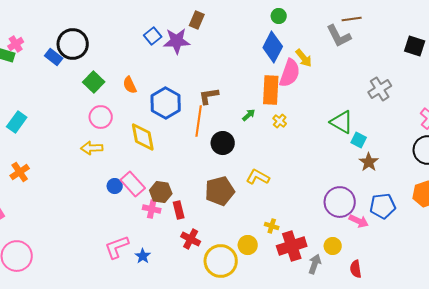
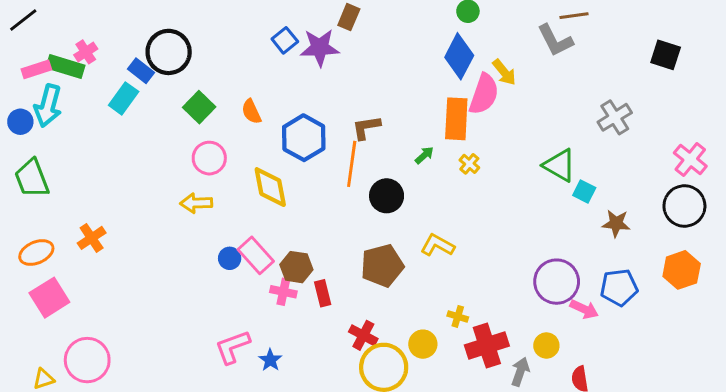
cyan rectangle: (17, 122) -> (124, 98), moved
brown star: (369, 162) -> (616, 223), moved, turned -30
red cross: (191, 239) -> (363, 335), moved

